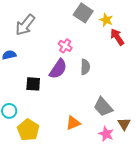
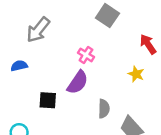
yellow star: (106, 20) -> (136, 74), moved
gray semicircle: (85, 67) -> (104, 109), moved

